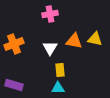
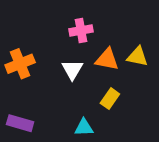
pink cross: (50, 14) -> (81, 30), moved
yellow rectangle: (60, 70) -> (110, 99), moved, turned 40

